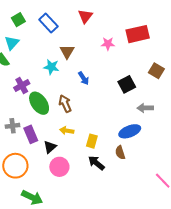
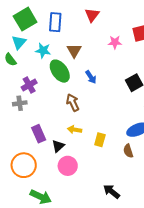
green square: (18, 20) -> (25, 19), size x1.6
blue rectangle: (48, 23) -> (55, 22), turned 48
cyan star: (51, 67) -> (43, 51), moved
green ellipse: (39, 103) -> (60, 71), moved
gray cross: (13, 126) -> (20, 103), moved
black arrow: (96, 163) -> (112, 191), moved

